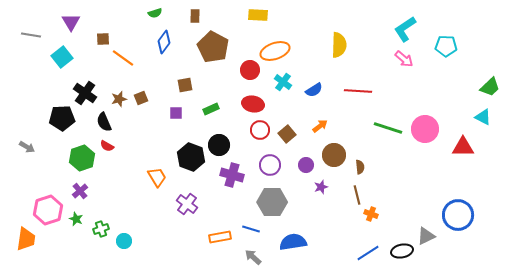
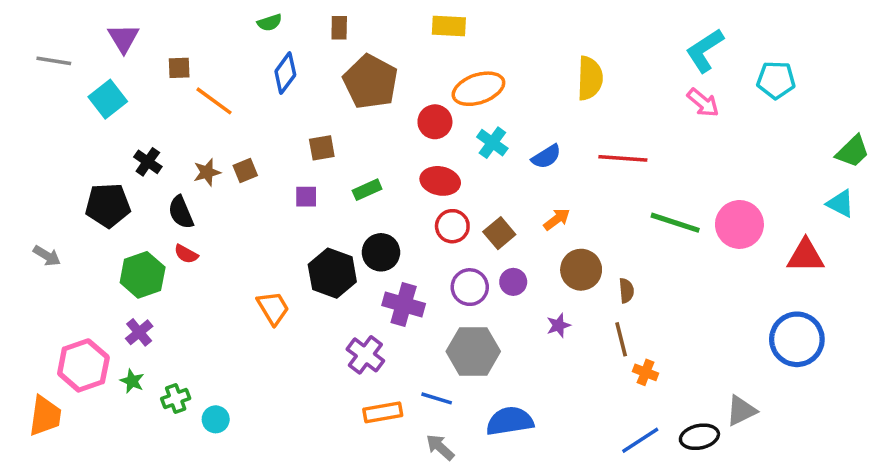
black cross: (85, 93) -> (148, 162), size x0.7
purple circle: (306, 165) -> (513, 282), moved
purple cross: (187, 204) -> (365, 355), moved
blue circle: (458, 215) -> (797, 339), moved

